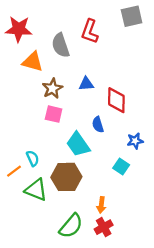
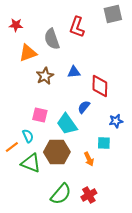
red star: (19, 29) -> (16, 25), size x0.6
orange triangle: (33, 62) -> (28, 53), turned -36
pink square: (54, 114) -> (40, 115), moved
blue semicircle: (98, 125) -> (84, 107), turned 56
cyan square: (121, 167) -> (104, 143), turned -32
orange arrow: (101, 205) -> (89, 159), moved, turned -32

